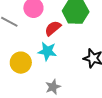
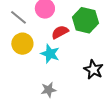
yellow circle: (21, 63) -> (22, 44), moved

